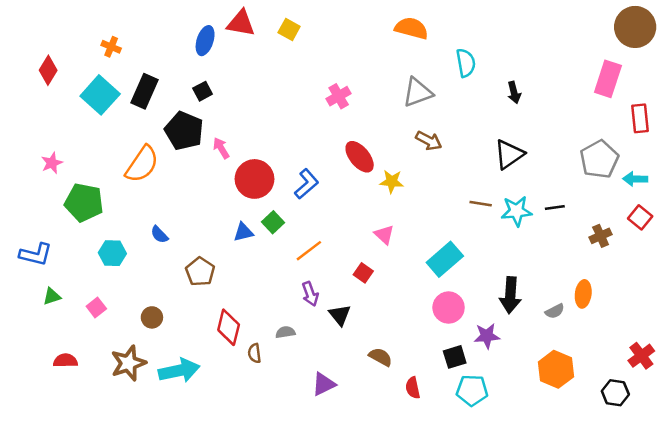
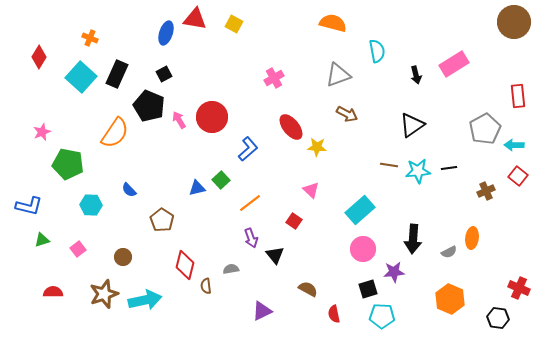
pink rectangle: (608, 79) -> (454, 64), moved, turned 40
red circle: (254, 179) -> (212, 117), moved
red cross: (641, 356) -> (519, 288), turned -30

